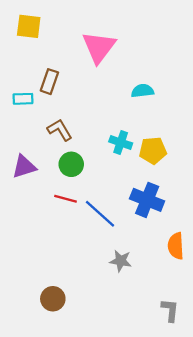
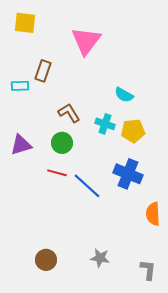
cyan semicircle: (142, 91) -> (124, 95), moved, turned -144
brown L-shape: (60, 130) -> (69, 113), moved
gray star: (121, 261) -> (100, 258), moved

